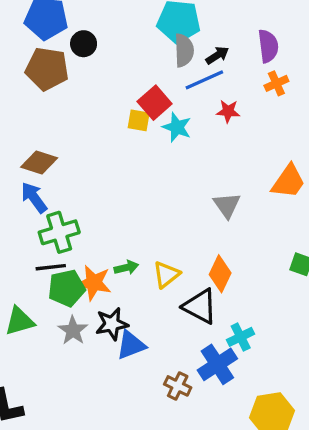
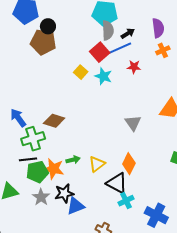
brown pentagon: (47, 69) -> (43, 42), moved
red square: (155, 103) -> (100, 52), moved
yellow square: (139, 120) -> (81, 72), turned 32
brown diamond: (39, 162) -> (54, 121), moved
cyan cross: (241, 337) -> (126, 201), moved
blue cross: (217, 364) -> (156, 215), moved, turned -30

